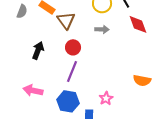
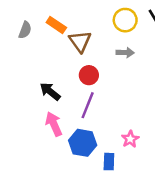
black arrow: (38, 50) -> (50, 91), moved, turned -72
pink arrow: (33, 90) -> (54, 124), moved, turned 54

